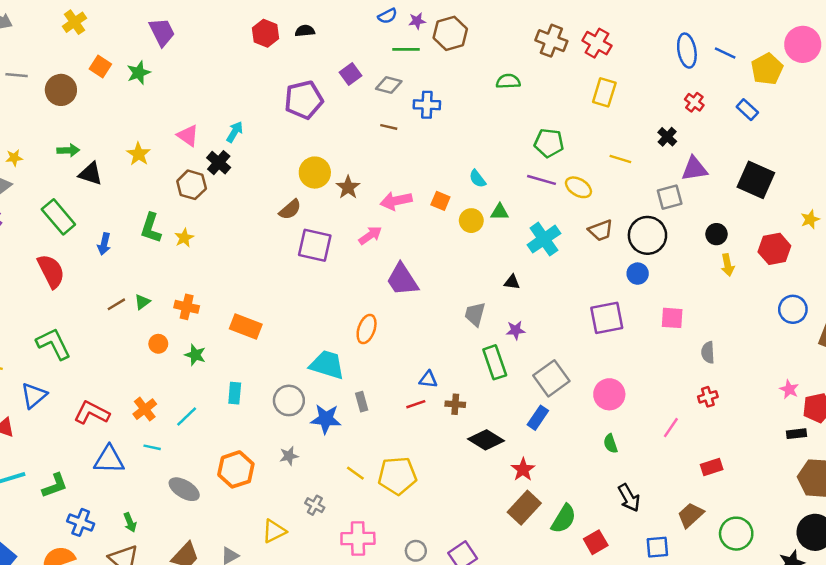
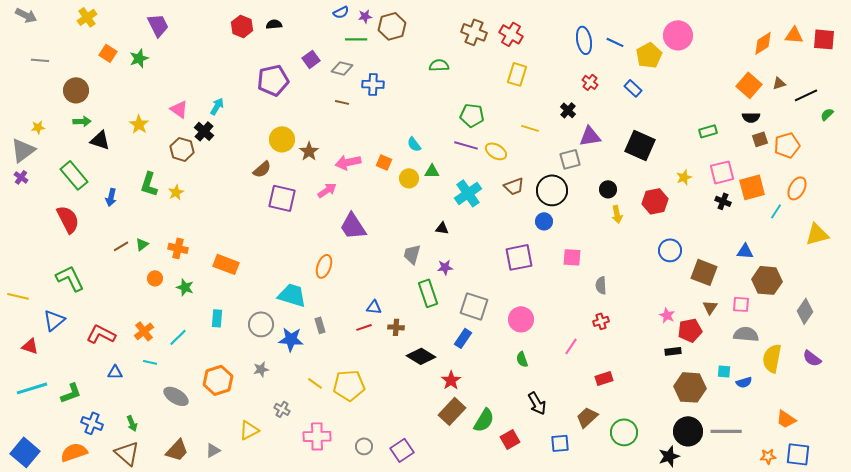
brown circle: (61, 90) -> (76, 90), moved
gray square: (551, 378) -> (474, 306), turned -36
blue triangle: (109, 460) -> (115, 372), size x0.6

